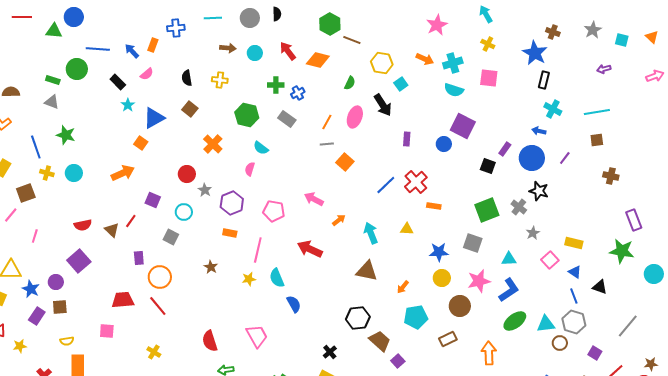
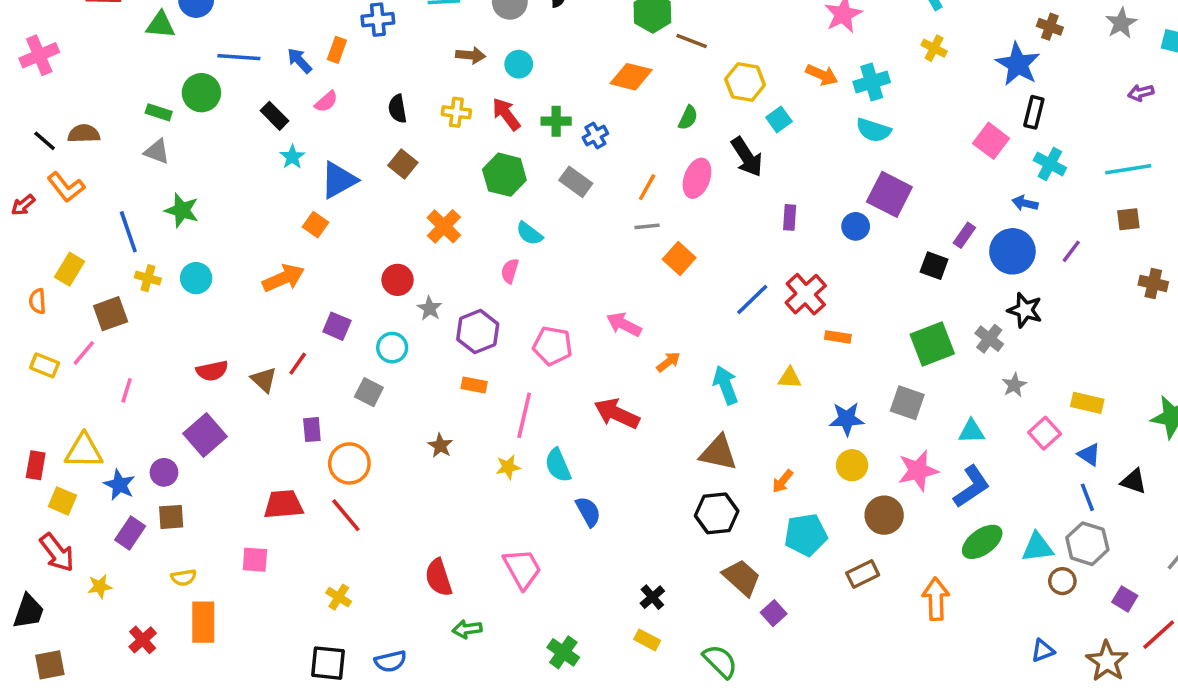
red arrow: (288, 51) -> (506, 114), moved
pink square: (489, 78) -> (991, 141), moved, turned 30
black hexagon: (358, 318) -> (717, 513), moved

